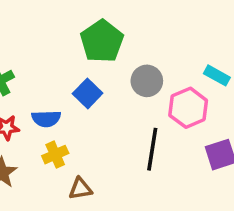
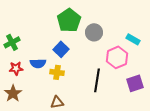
gray circle: (147, 81) -> (94, 32), moved
yellow cross: (55, 155) -> (57, 72), moved, turned 32

